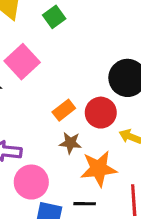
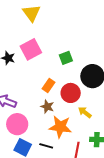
green square: (54, 17) -> (66, 58), moved
orange rectangle: (64, 110) -> (48, 86), turned -32

